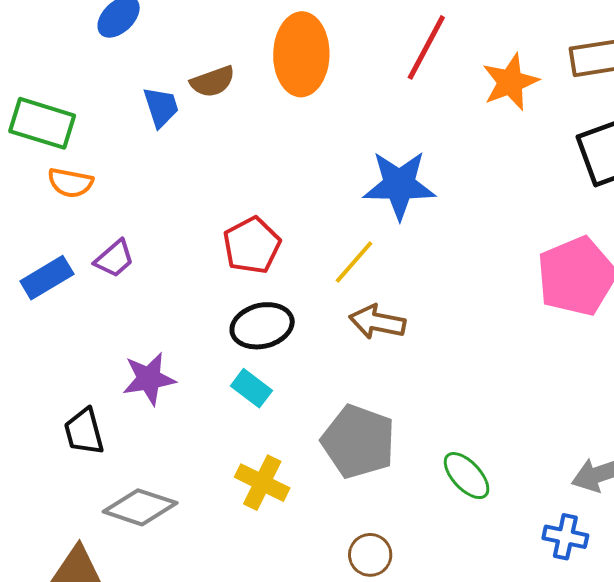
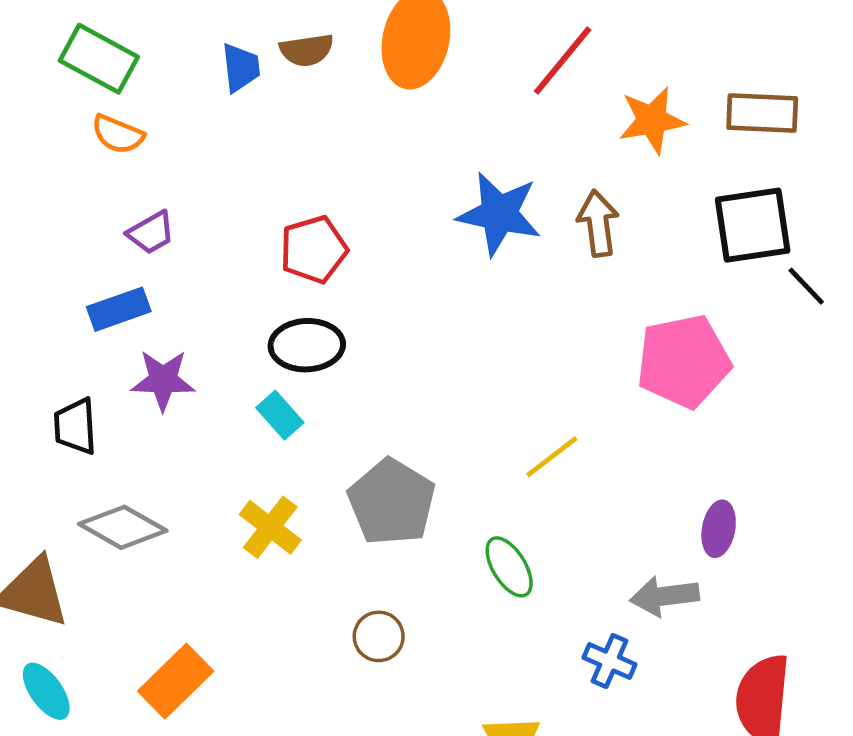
yellow line: (354, 262) -> (552, 457), moved
blue rectangle: (47, 278) -> (119, 309), moved
brown arrow: (377, 322) -> (598, 223), moved, turned 60

